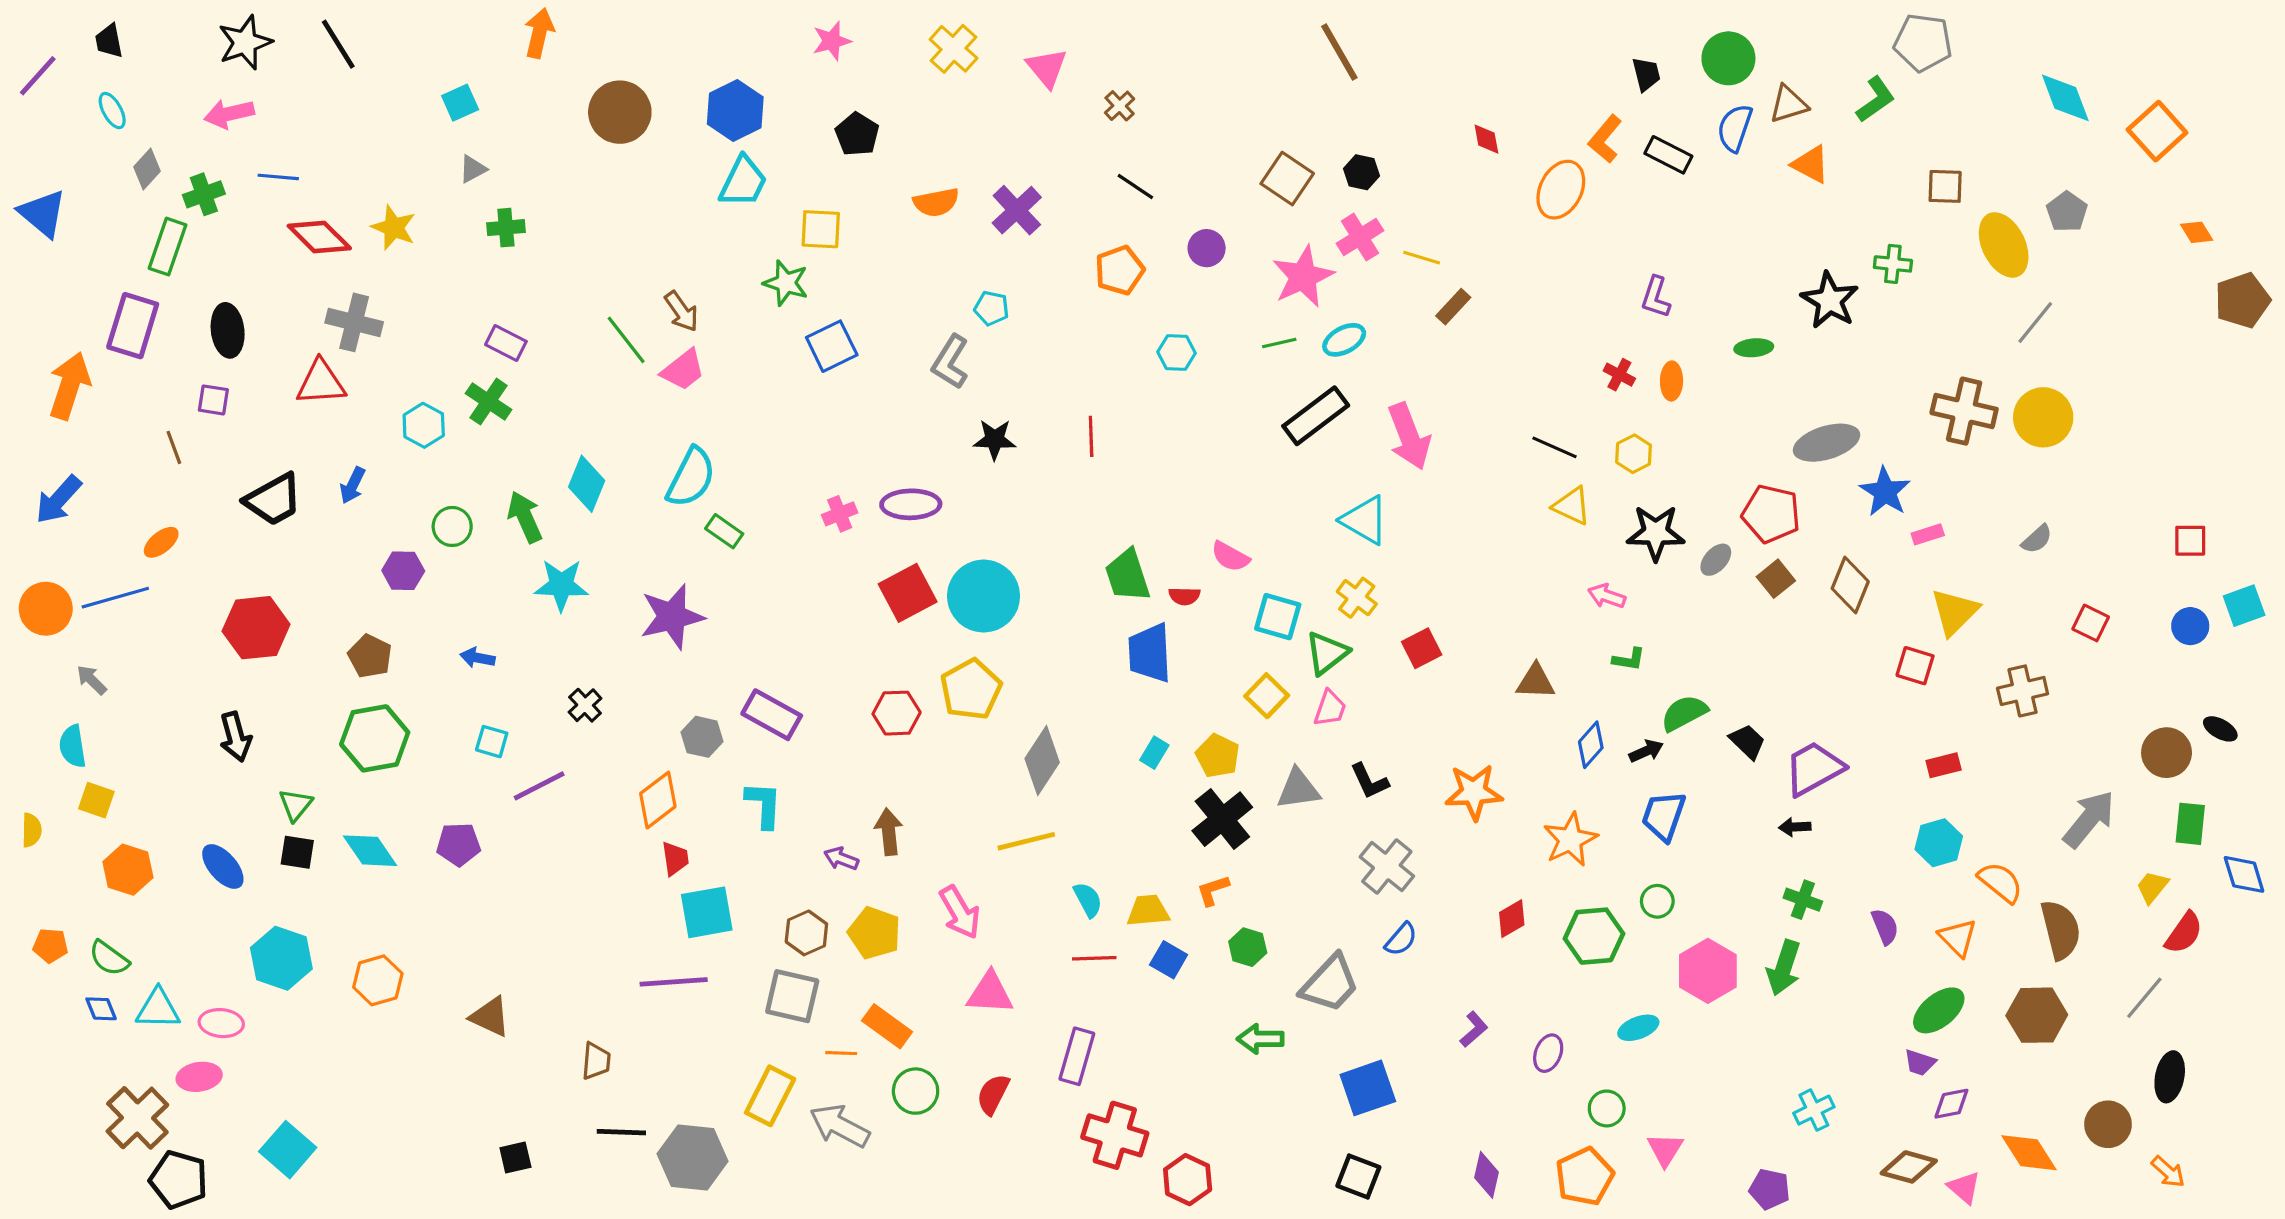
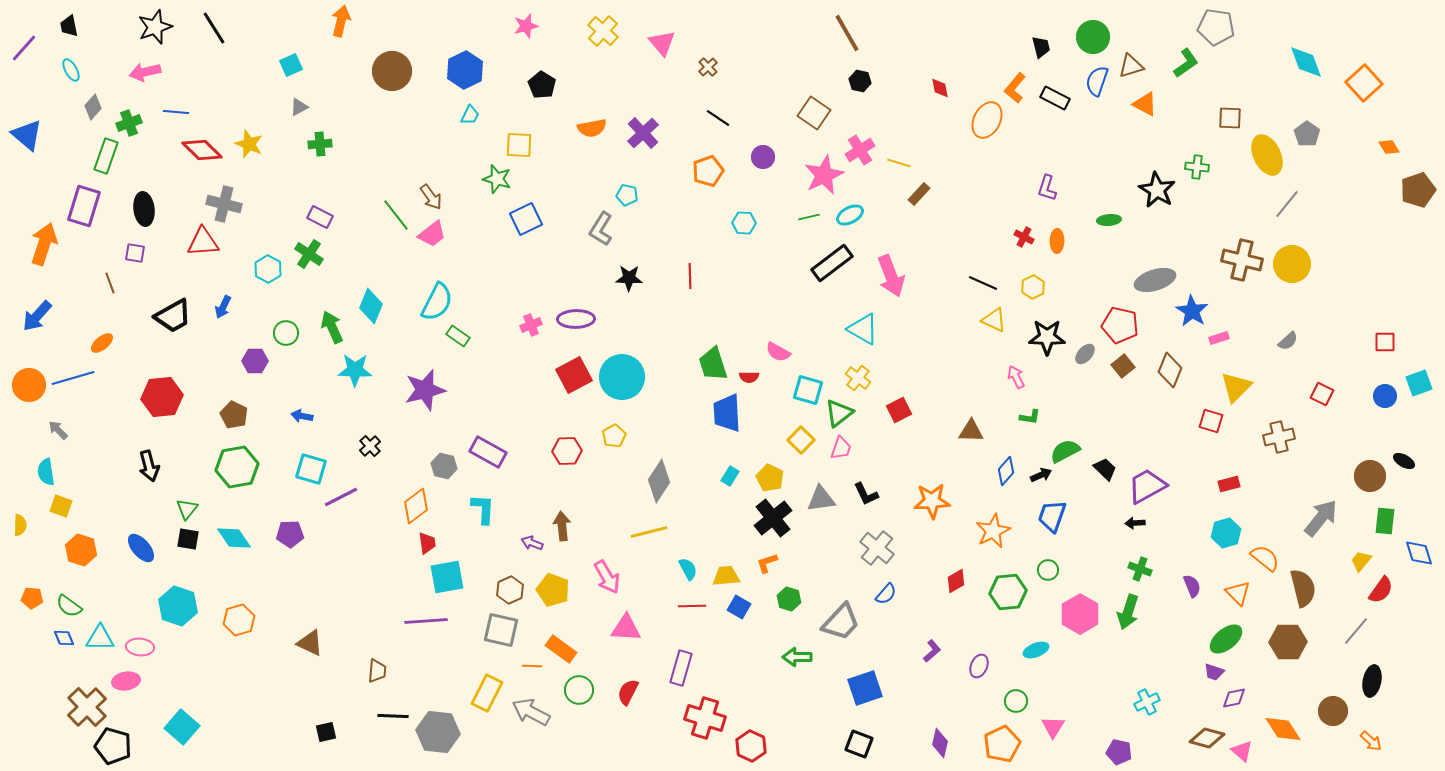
black hexagon: (1362, 172) -> (860, 81), moved
cyan trapezoid: (743, 182) -> (470, 115), size x0.6
pink arrow: (1607, 596) -> (1016, 377), turned 45
yellow pentagon: (971, 689) -> (614, 436), size x0.6
cyan square: (492, 742) -> (311, 469), size x1.5

